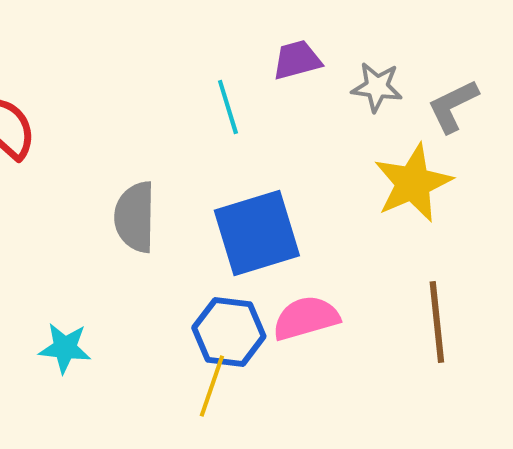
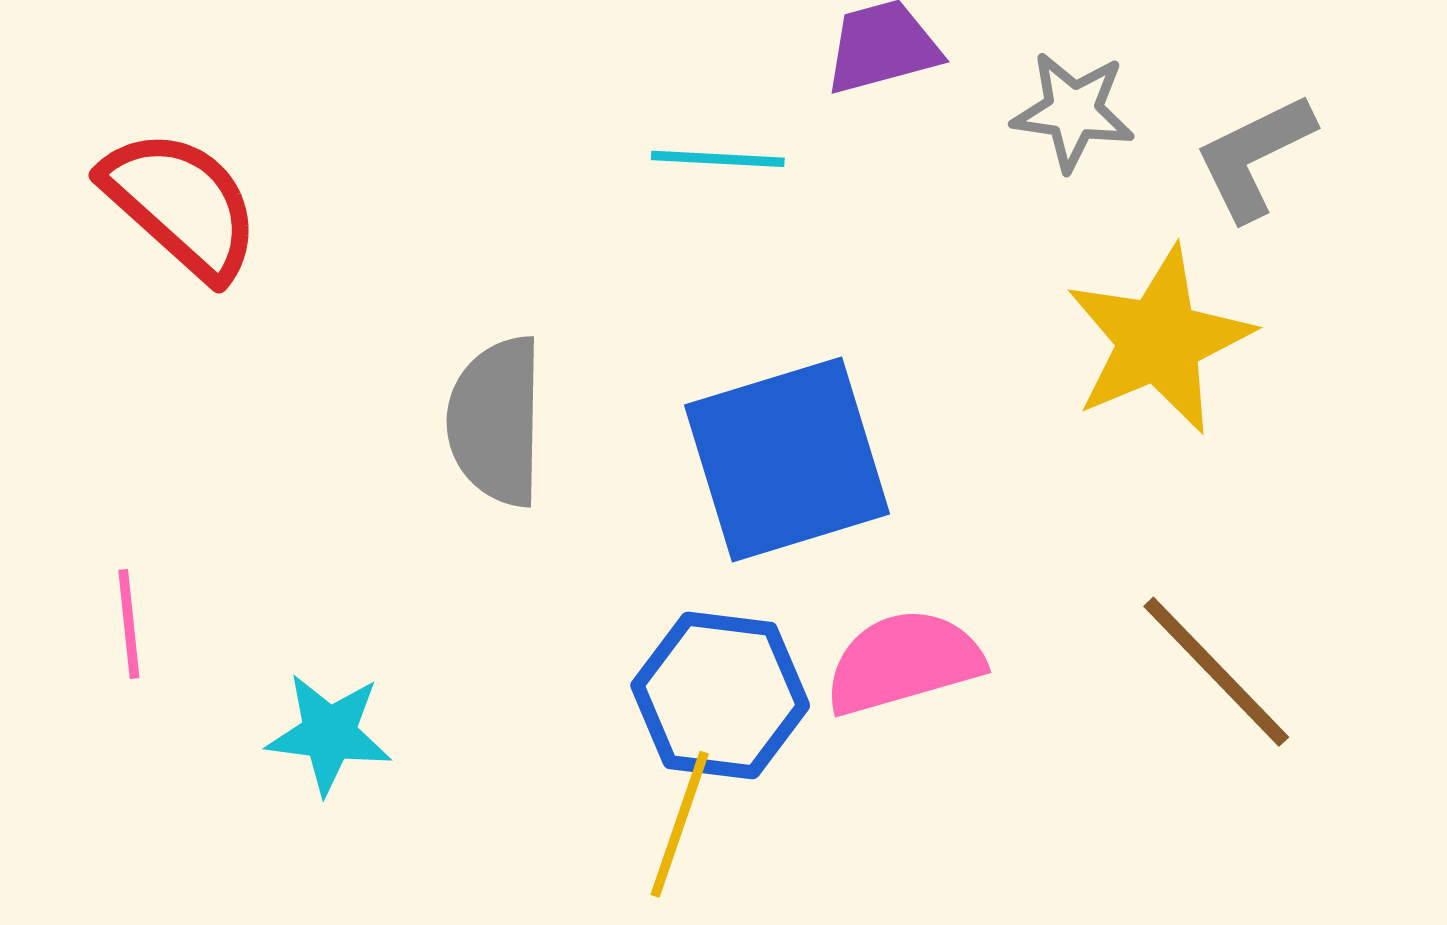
cyan line: (228, 107) -> (718, 159), turned -70
brown line: (437, 322) -> (1216, 672), turned -38

